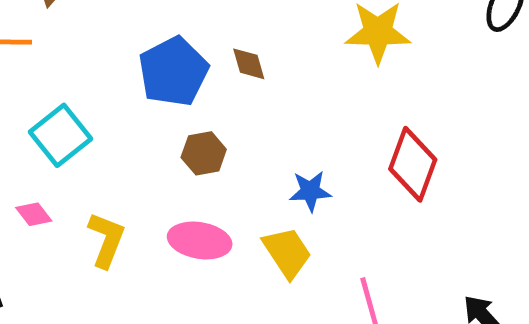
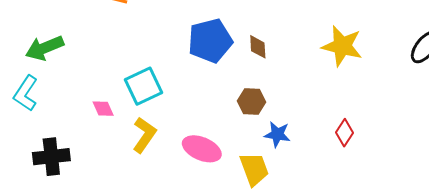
cyan square: (61, 135) -> (144, 86), moved
brown hexagon: (204, 153) -> (251, 102), moved
red diamond: (413, 164) -> (345, 133), size x0.6

